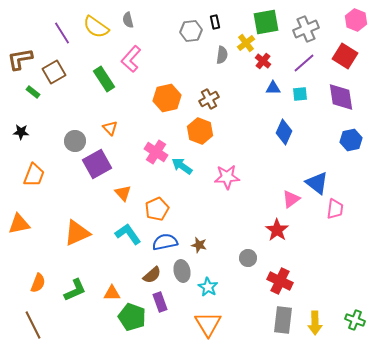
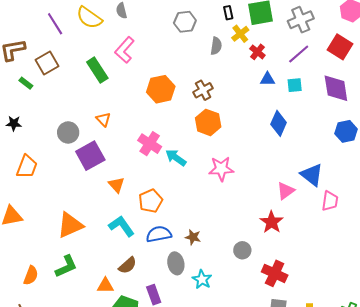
black rectangle: (215, 22) -> (228, 13), moved
orange hexagon: (200, 131) -> (208, 122), moved
brown semicircle: (152, 275) -> (128, 265), moved
green L-shape: (75, 290) -> (66, 266), moved

